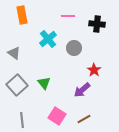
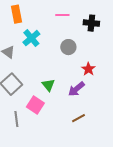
cyan cross: (48, 39) -> (31, 38), moved
green triangle: (44, 83) -> (48, 85), moved
pink square: (57, 116) -> (35, 105), moved

